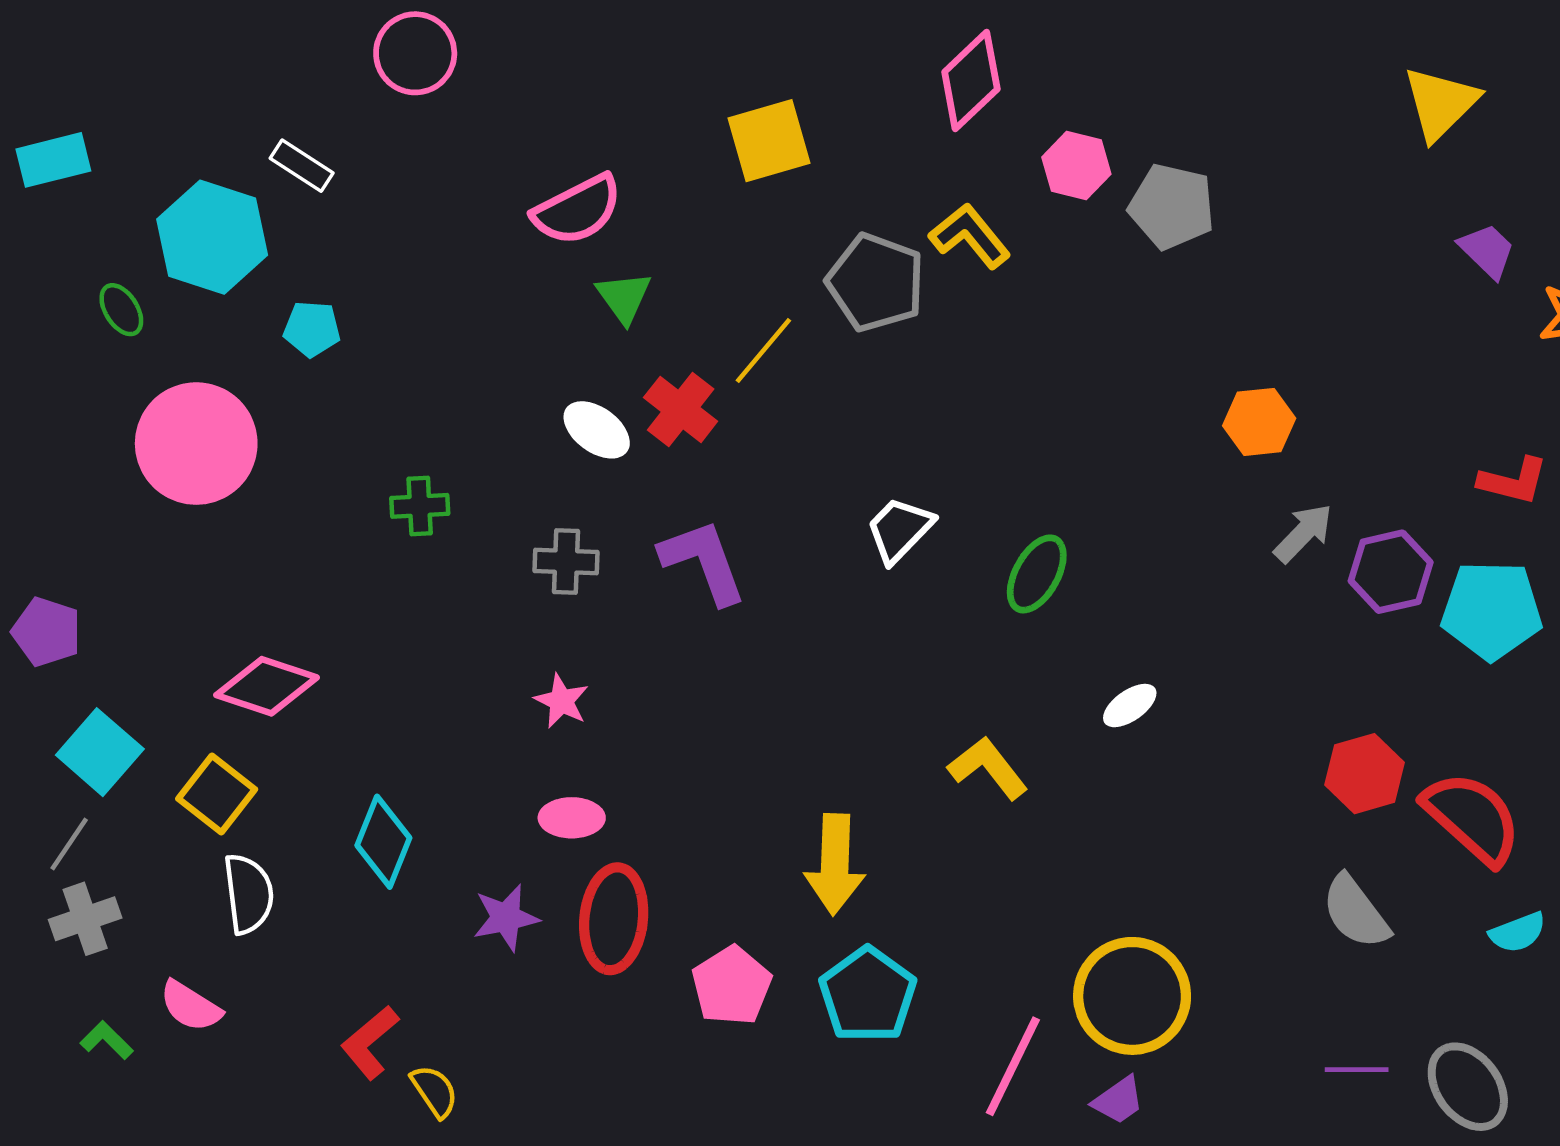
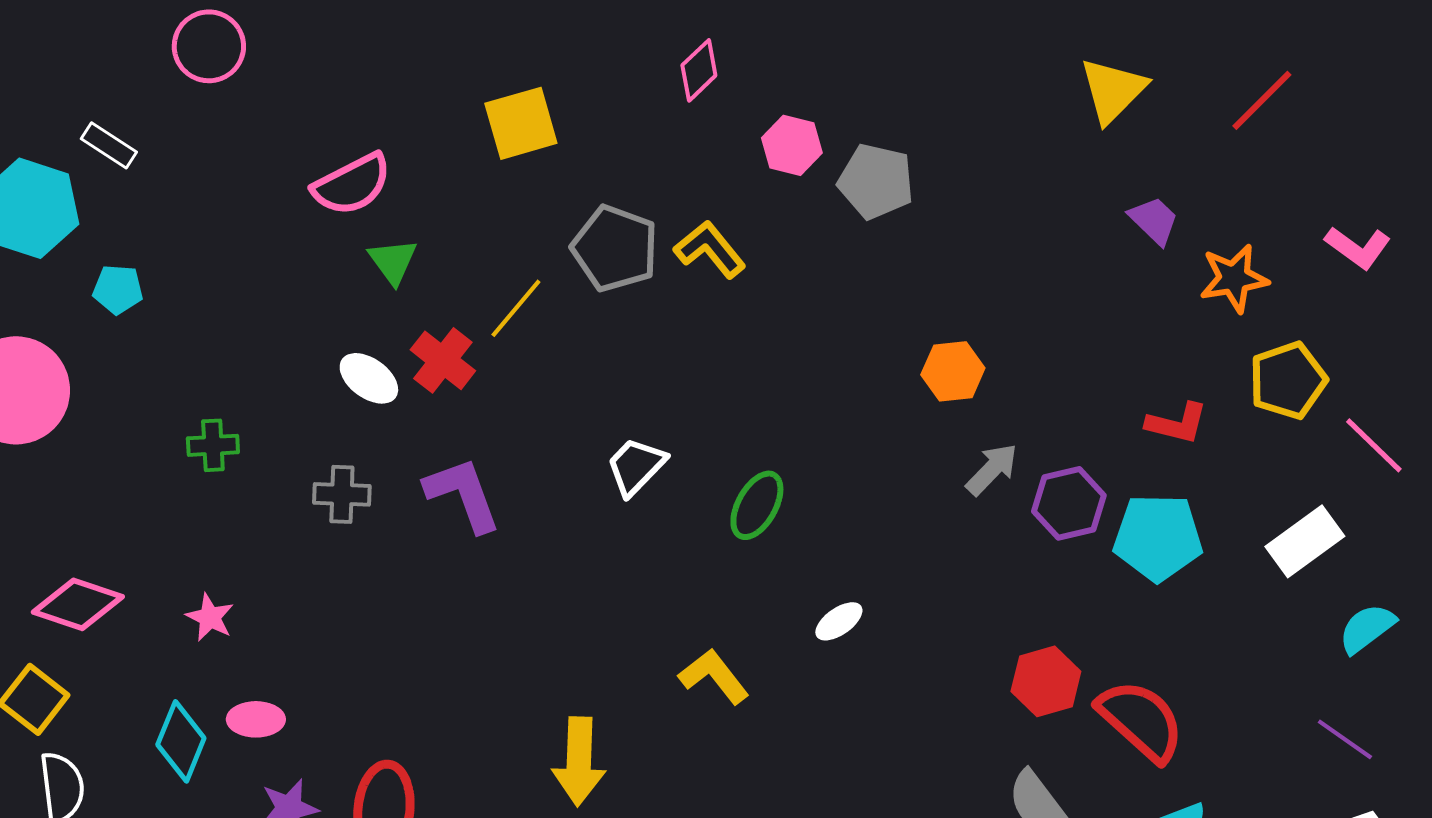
pink diamond: (971, 81) -> (699, 70), size x0.7
yellow L-shape: (970, 236) -> (710, 249), moved
pink star: (561, 701) -> (210, 617), moved
pink ellipse: (572, 818) -> (256, 719), moved

